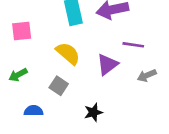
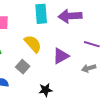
purple line: (133, 45) -> (92, 44), moved

